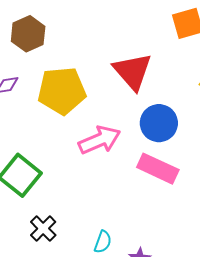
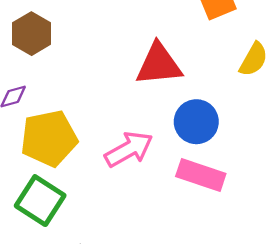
red triangle: (133, 71) -> (159, 64), turned -48
yellow pentagon: (62, 91) -> (49, 138), moved

